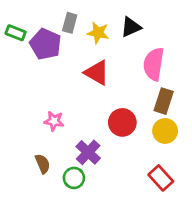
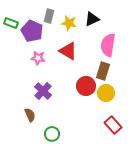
brown rectangle: (164, 101) -> (103, 71), moved
pink star: (54, 121) -> (38, 58), moved
yellow circle: (165, 131) -> (106, 93), moved
purple cross: (88, 152) -> (43, 91), moved
green circle: (74, 178) -> (52, 134), moved

